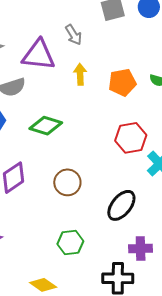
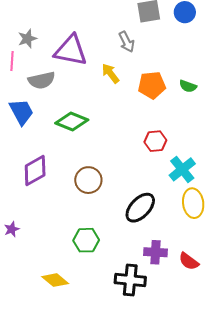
gray arrow: (74, 35) -> (127, 42), moved
yellow arrow: (80, 74) -> (110, 73), turned -40
red hexagon: (131, 138) -> (155, 141), size x0.7

